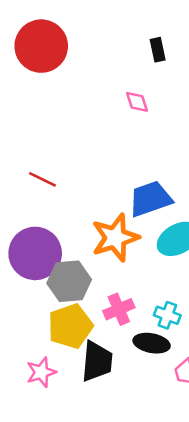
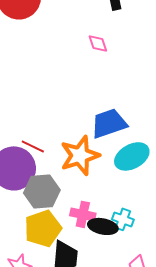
red line: (42, 179) -> (33, 146), moved
pink cross: (119, 309) -> (83, 214), turned 35
black ellipse: (152, 343) -> (103, 226), moved

